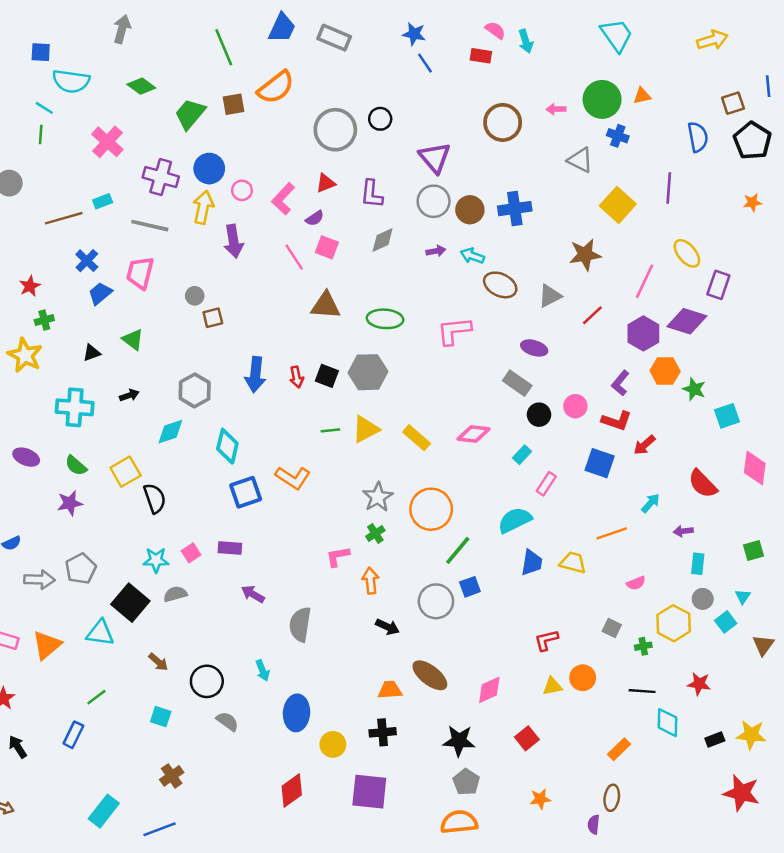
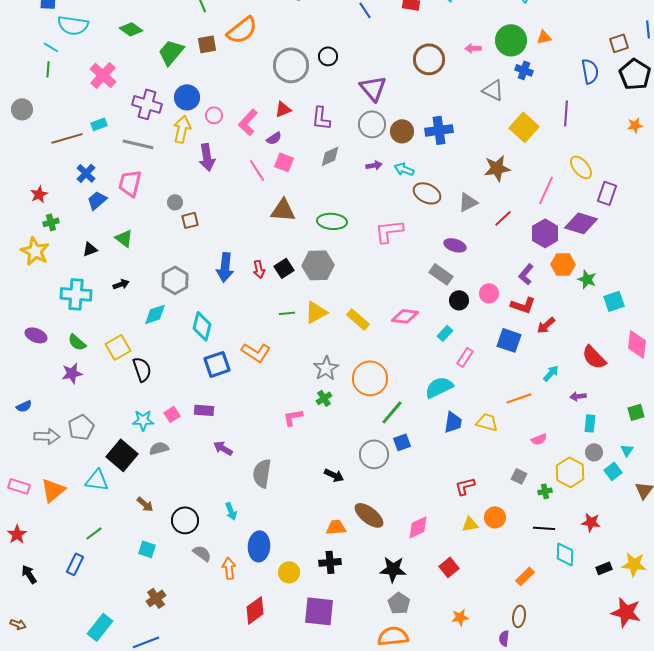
black square: (327, 376) -> (284, 268), turned 36
orange arrow: (370, 581) -> (229, 568), moved

